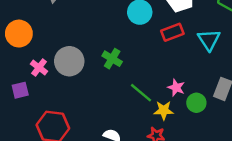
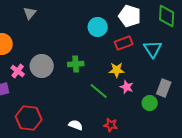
green cross: (112, 59) -> (76, 64), turned -35
green circle: (196, 103) -> (150, 103), moved
yellow star: (164, 110) -> (117, 70), moved

